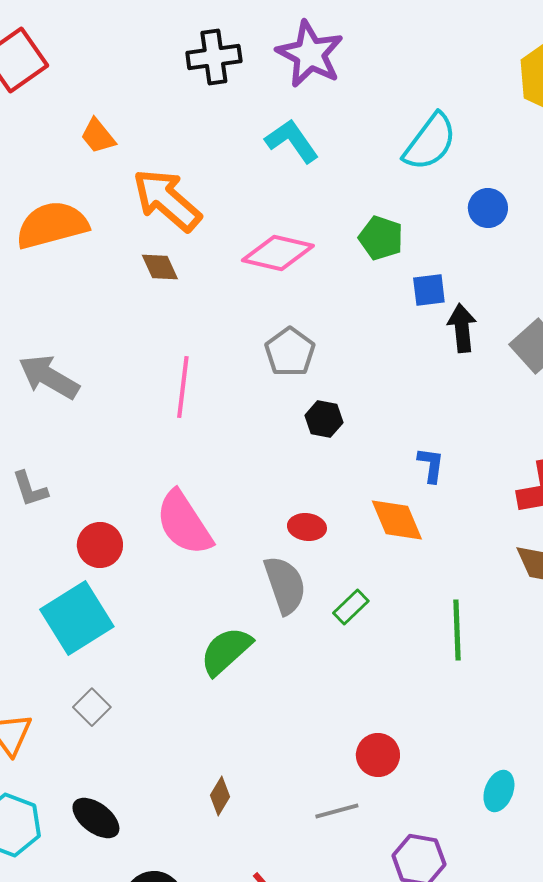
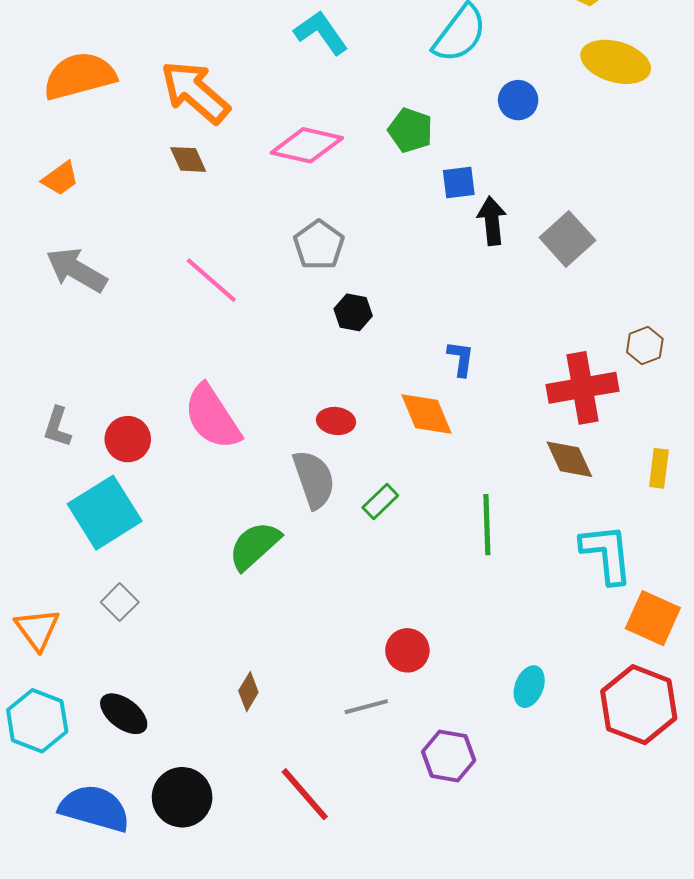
orange trapezoid: (98, 136) -> (60, 179), moved, turned -87
orange semicircle: (52, 225) -> (79, 76), moved
pink line: (183, 387) -> (211, 280), turned -56
gray L-shape: (30, 489) -> (57, 427), moved, turned 36

